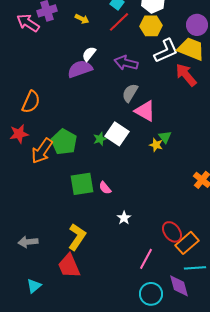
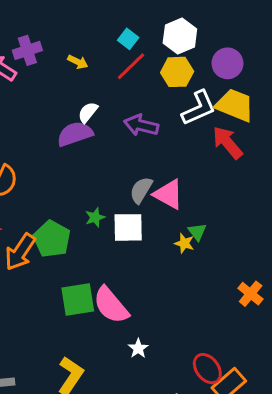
purple circle: (197, 25) -> (227, 63), moved
gray semicircle: (130, 93) -> (141, 190), moved
white square: (117, 134) -> (128, 227), turned -35
green star: (100, 139) -> (95, 217), moved
pink semicircle: (105, 188) -> (111, 305), size x2.0

